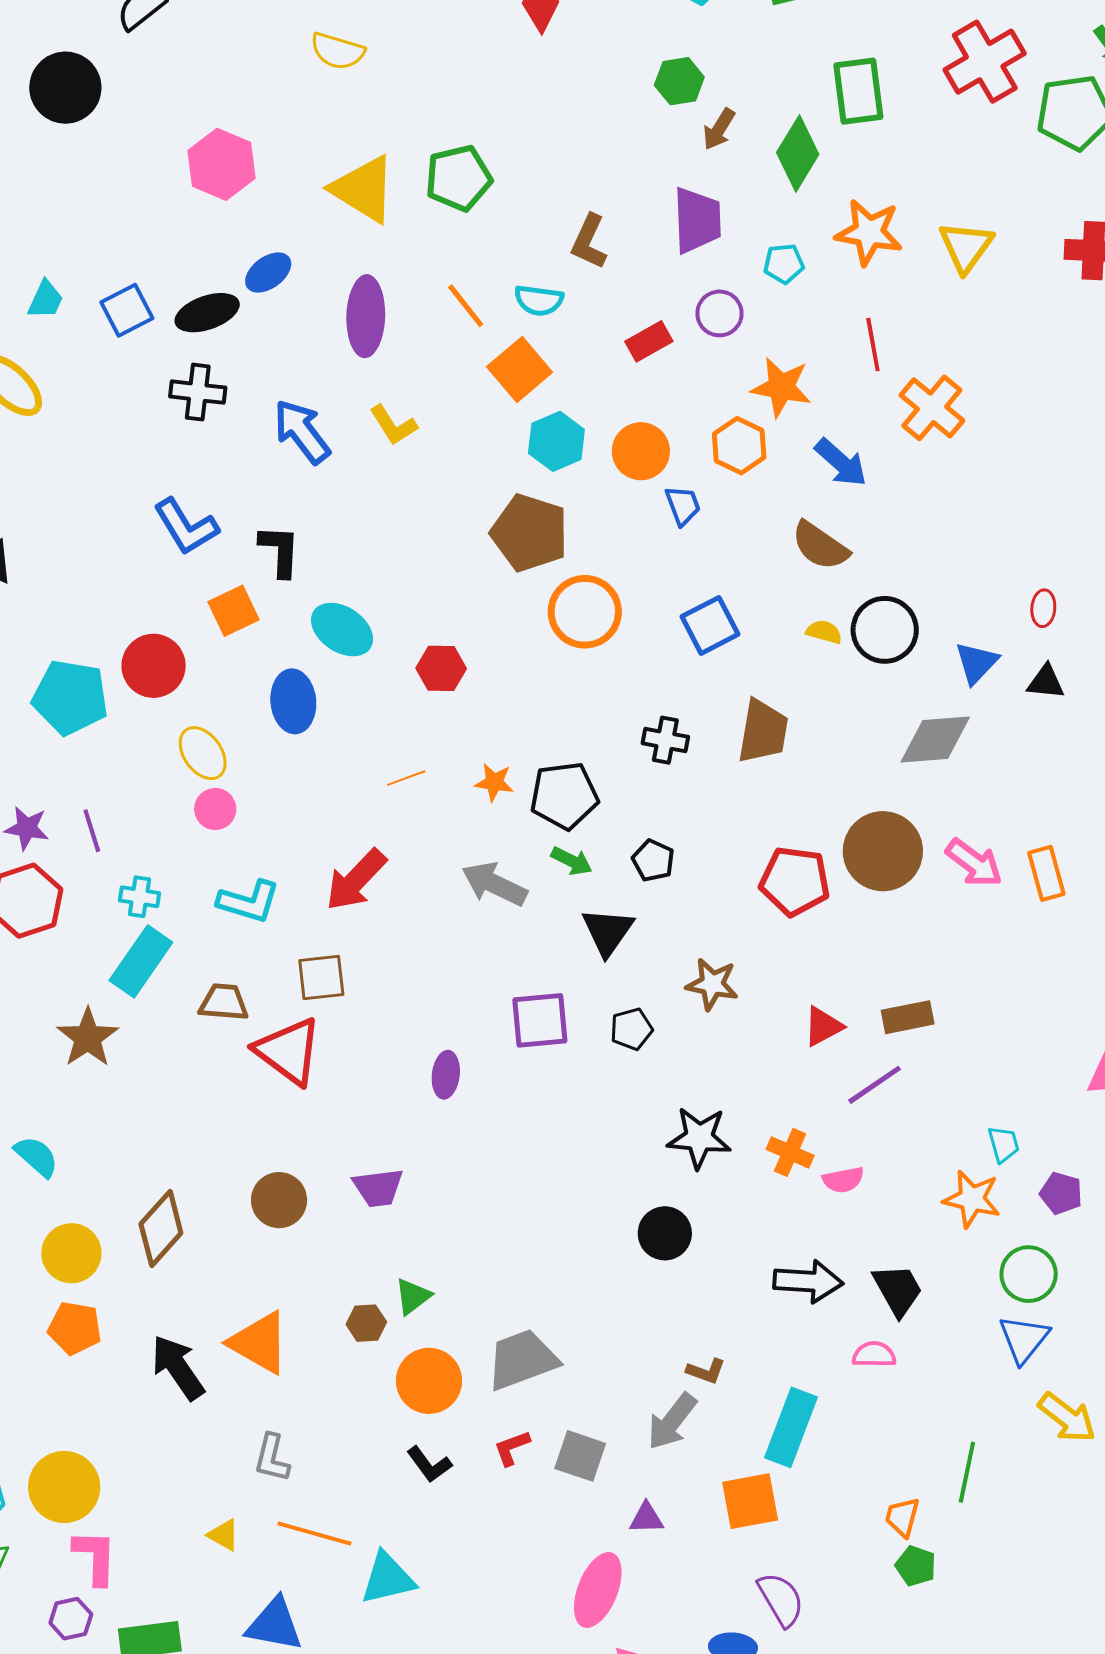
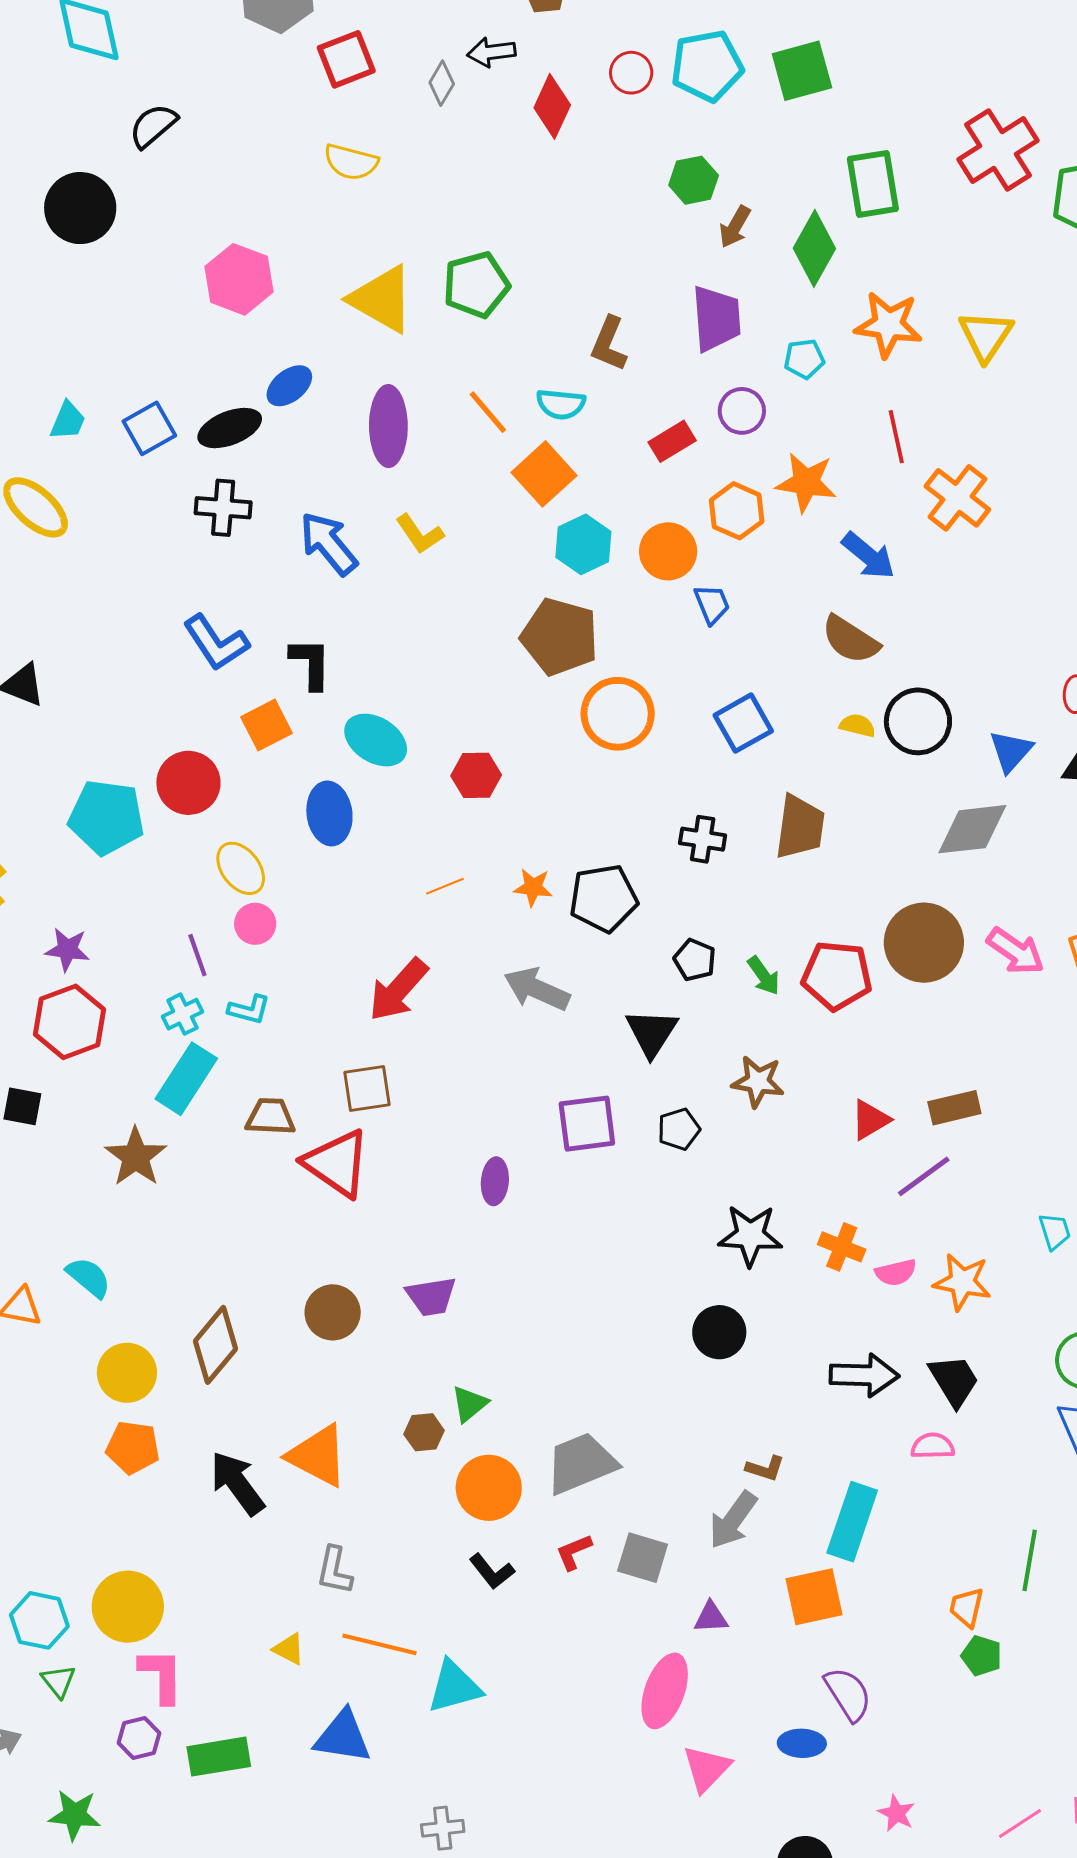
orange hexagon: (739, 446) -> (737, 511), moved
purple line: (92, 831) -> (197, 955), moved
green arrow: (572, 861) -> (764, 976), moved, turned 30
cyan cross: (139, 897) -> (183, 1014), turned -33
cyan L-shape: (249, 902) -> (249, 1010), moved, size x0.7
orange star: (972, 1199) -> (962, 1282), moved

